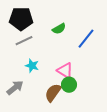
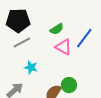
pink triangle: (65, 71) -> (63, 47), moved

